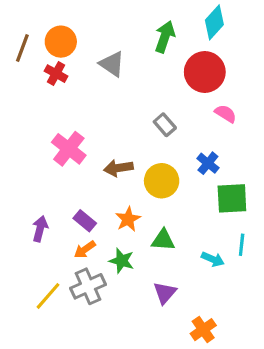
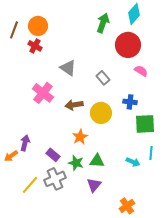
gray triangle: (112, 64) -> (68, 68), moved
blue cross: (208, 163) -> (130, 102), turned -32
purple rectangle: (85, 221) -> (53, 155), moved
green triangle: (163, 240) -> (97, 161), moved
orange arrow: (85, 250) -> (11, 156), moved
purple triangle: (165, 293) -> (94, 185), moved

